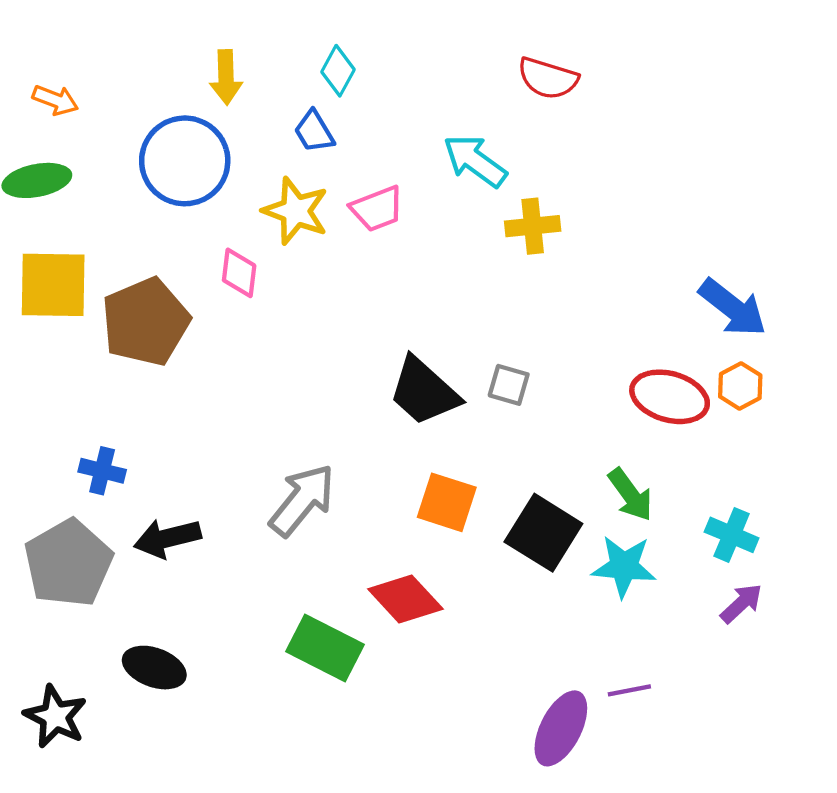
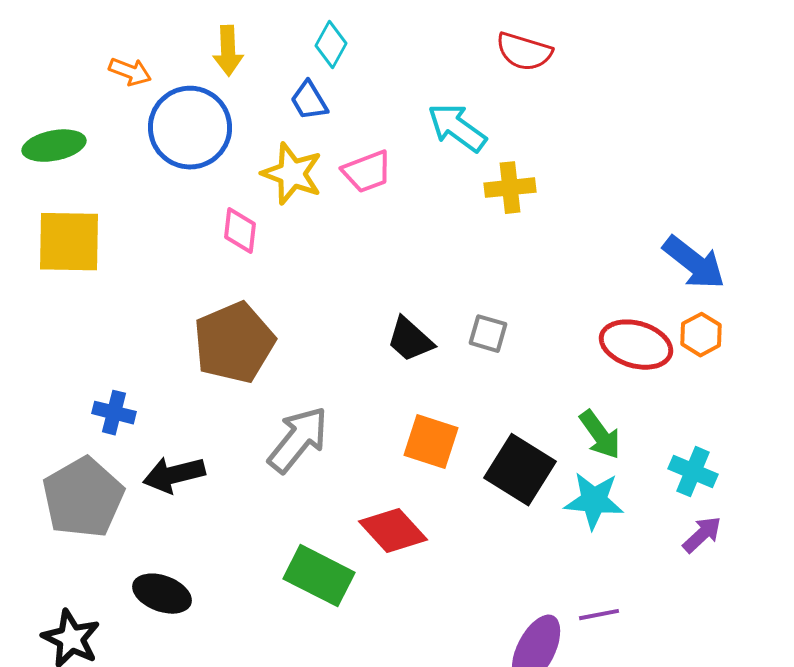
orange arrow: (55, 100) -> (130, 72), moved
brown pentagon: (146, 322) -> (234, 343), moved
black trapezoid: (424, 391) -> (410, 340), size x0.7

